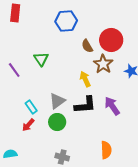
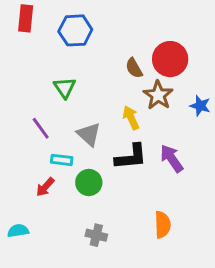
blue hexagon: (66, 21) -> (75, 30), moved
purple line: (14, 70) -> (41, 128), moved
gray triangle: (57, 101) -> (89, 134), moved, turned -42
cyan rectangle: (31, 107) -> (62, 160), moved, turned -48

